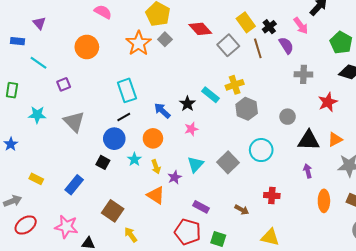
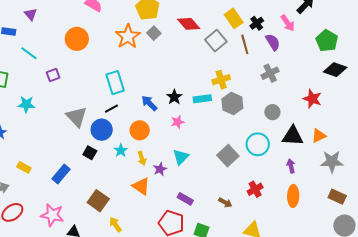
gray cross: (303, 74) -> (270, 73), moved, turned -30
cyan rectangle: (211, 95) -> (202, 99), moved, turned -48
red star: (328, 102) -> (312, 99), turned -30
gray triangle: (74, 122) -> (76, 117), moved
cyan circle: (261, 150) -> (258, 144), moved
gray square: (228, 162) -> (228, 156), moved
red cross: (272, 195) -> (255, 189), turned -35
orange ellipse: (324, 201) -> (293, 196), moved

